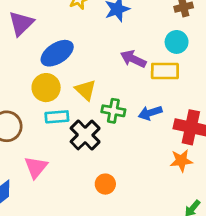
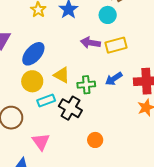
cyan circle: (177, 42) -> (108, 15), moved

